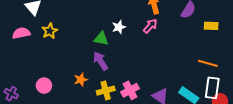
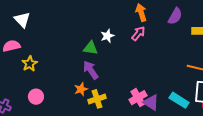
yellow star: (50, 31) -> (30, 64), moved
orange star: (81, 80) -> (81, 89), moved
pink cross: (130, 90) -> (138, 98), moved

